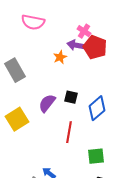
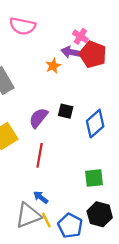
red line: (69, 132) -> (40, 155), moved

